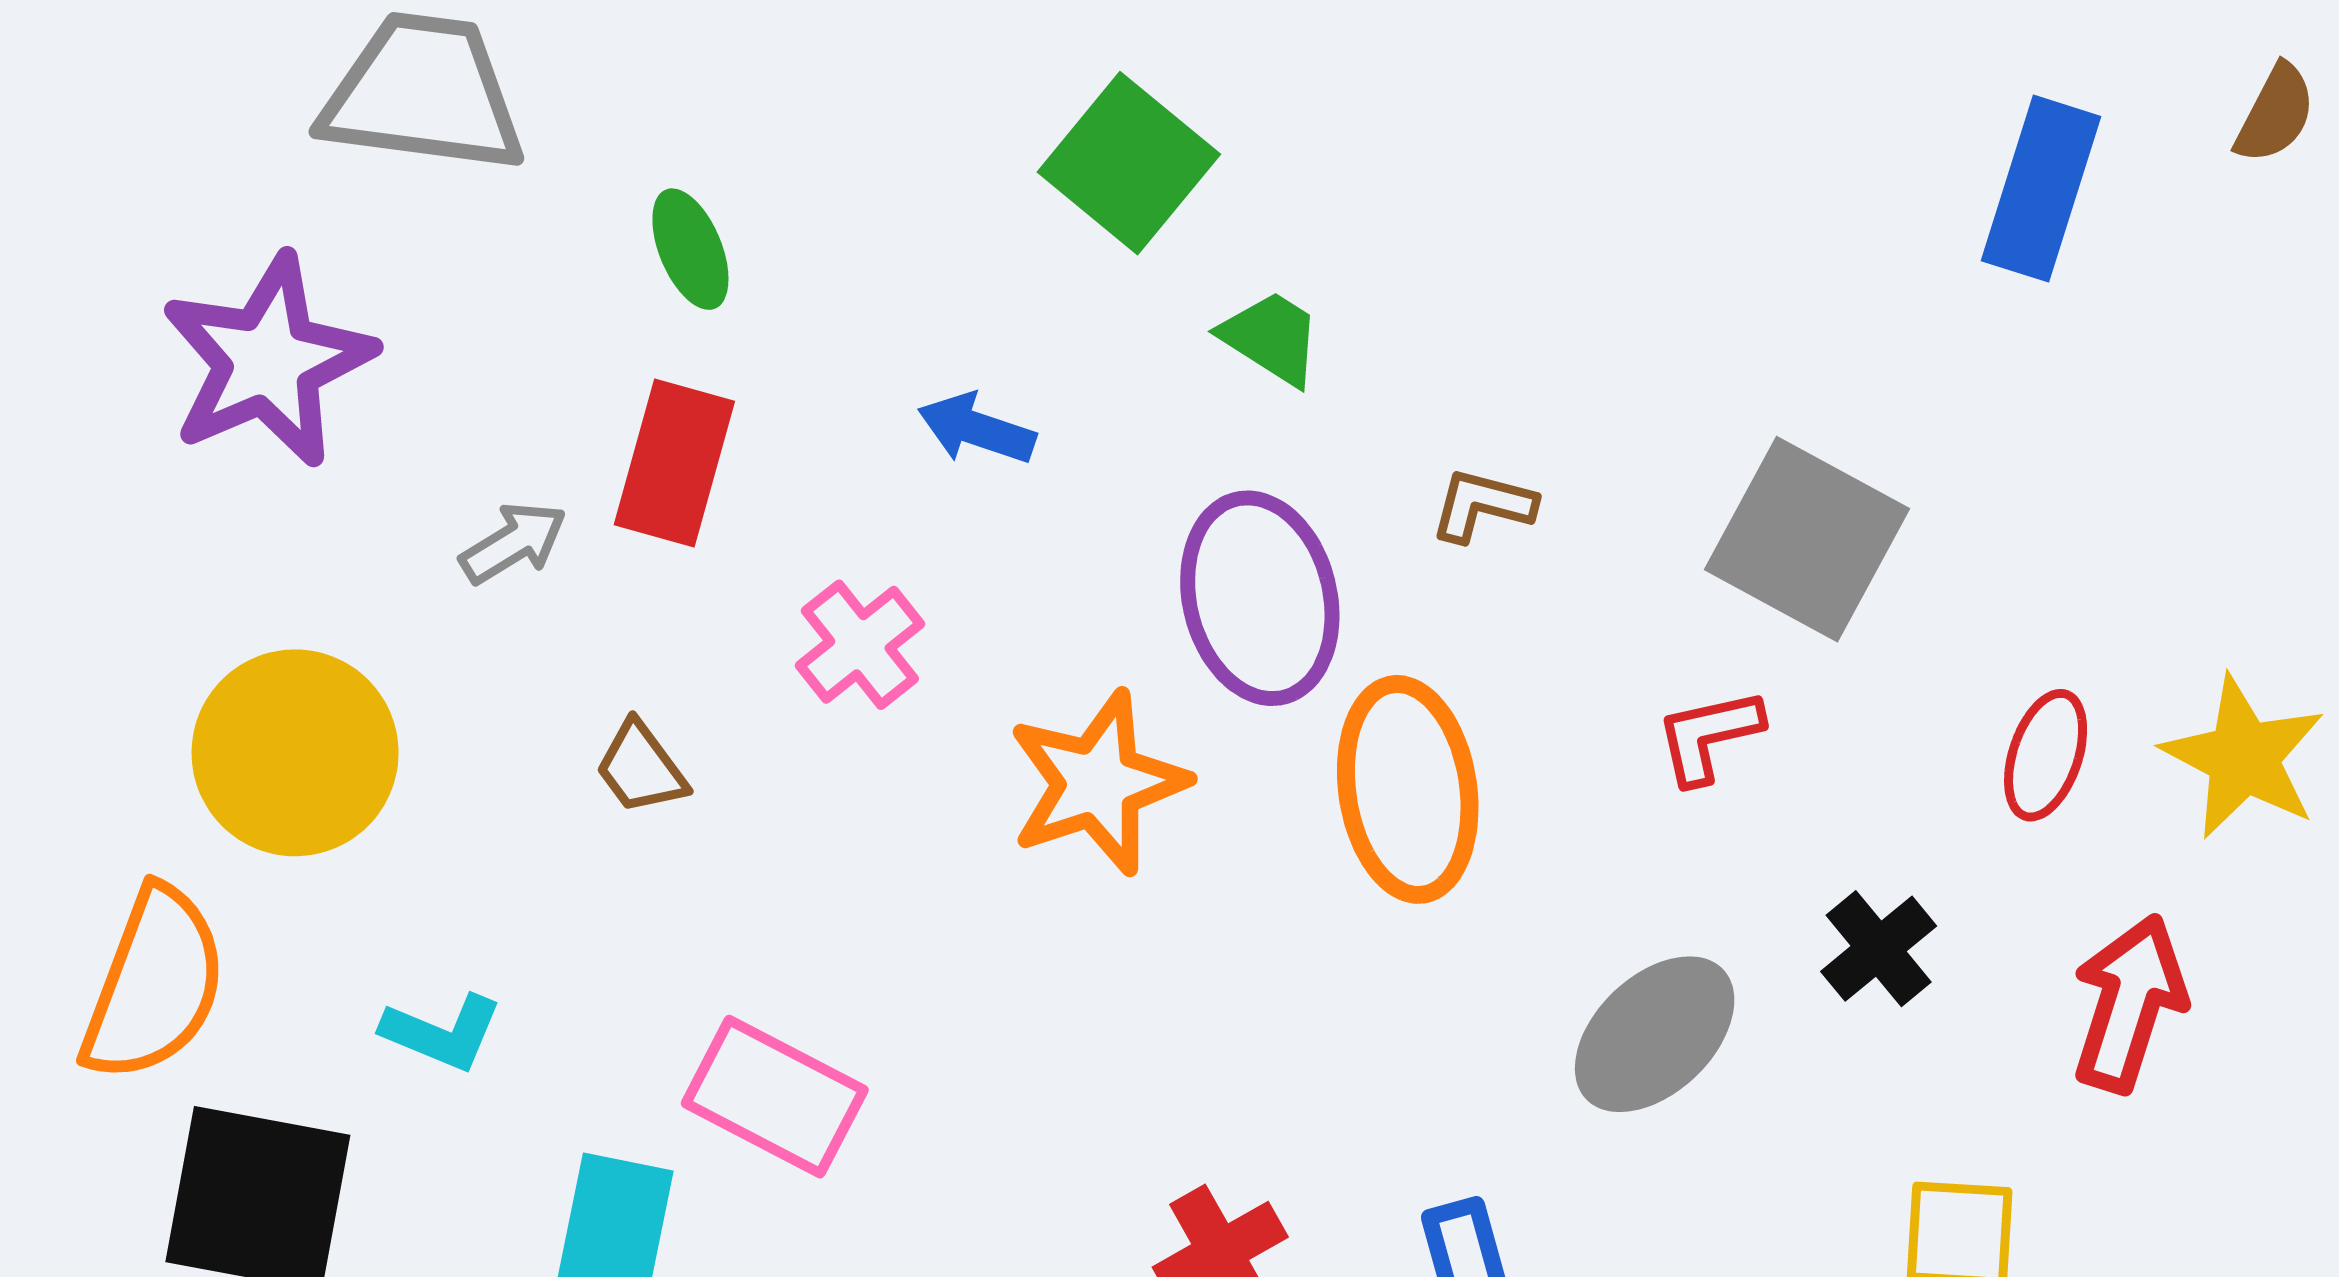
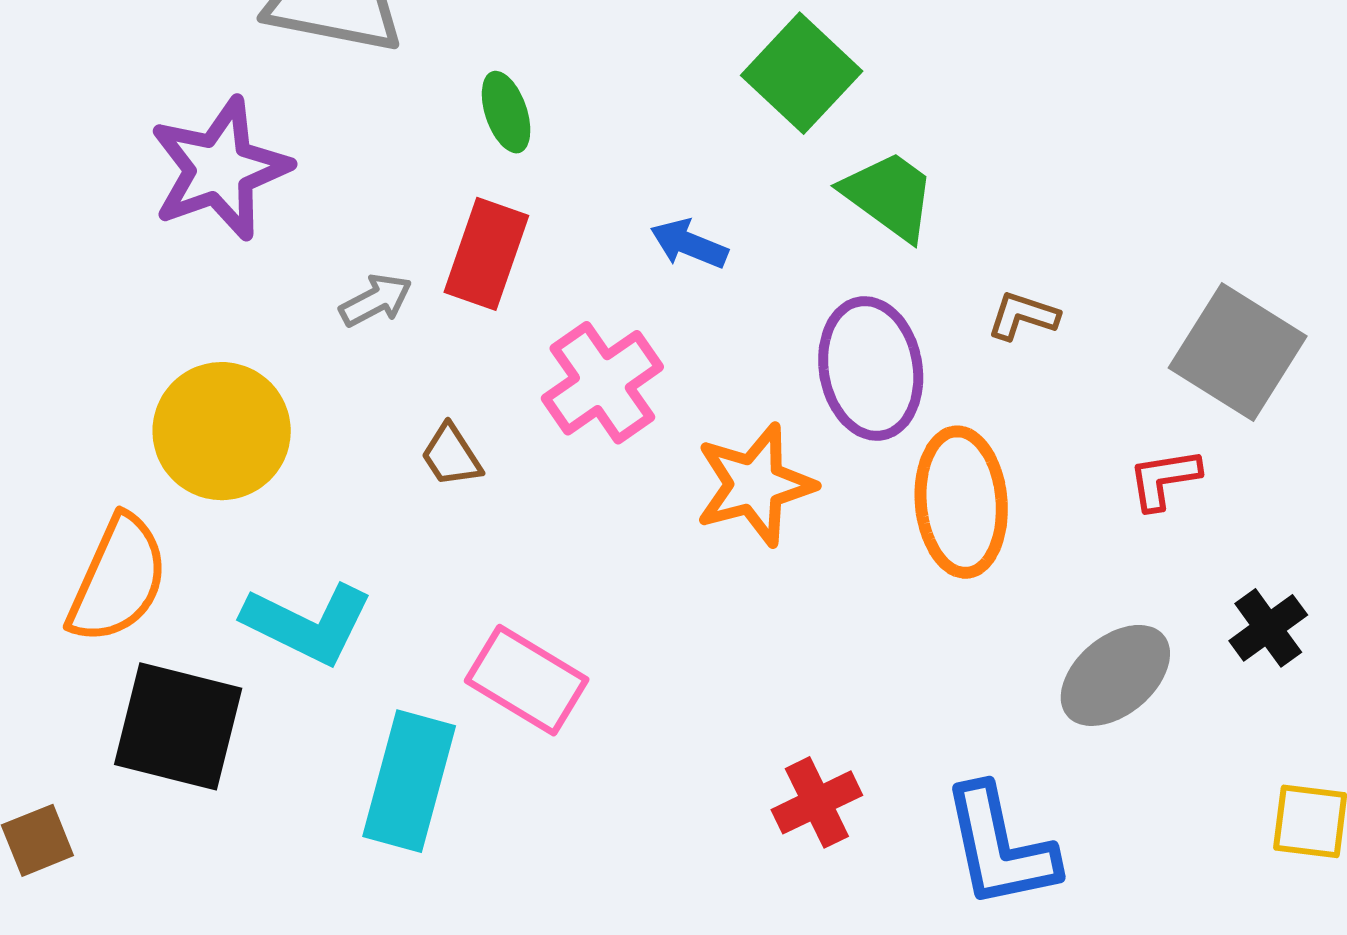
green trapezoid: (1271, 338) -> (889, 195), size x1.4
pink cross: (860, 645) -> (602, 383), size x1.4
cyan L-shape: (442, 1032) -> (308, 623), size x1.6

